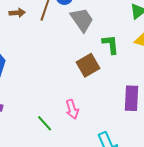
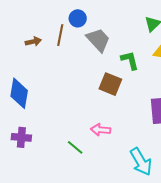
brown square: (88, 65) -> (110, 84), turned -30
pink arrow: (72, 109) -> (101, 130), turned 120

